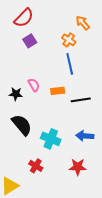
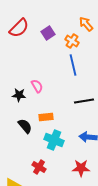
red semicircle: (24, 18) -> (19, 28), moved
purple square: (30, 41) -> (48, 33), moved
orange rectangle: (58, 91) -> (46, 117), moved
black semicircle: (22, 125) -> (25, 126), size x0.7

